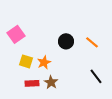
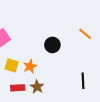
orange line: (92, 42) -> (85, 34), moved
black line: (96, 76) -> (83, 81), turned 35

